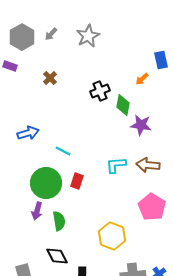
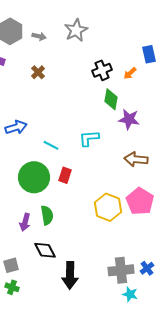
gray arrow: (51, 34) -> (39, 36), moved, turned -120
black cross: (100, 91) -> (102, 70), moved
cyan L-shape: (116, 165) -> (89, 138), moved
purple arrow: (37, 211) -> (25, 222), moved
yellow hexagon: (112, 236) -> (108, 207), moved

